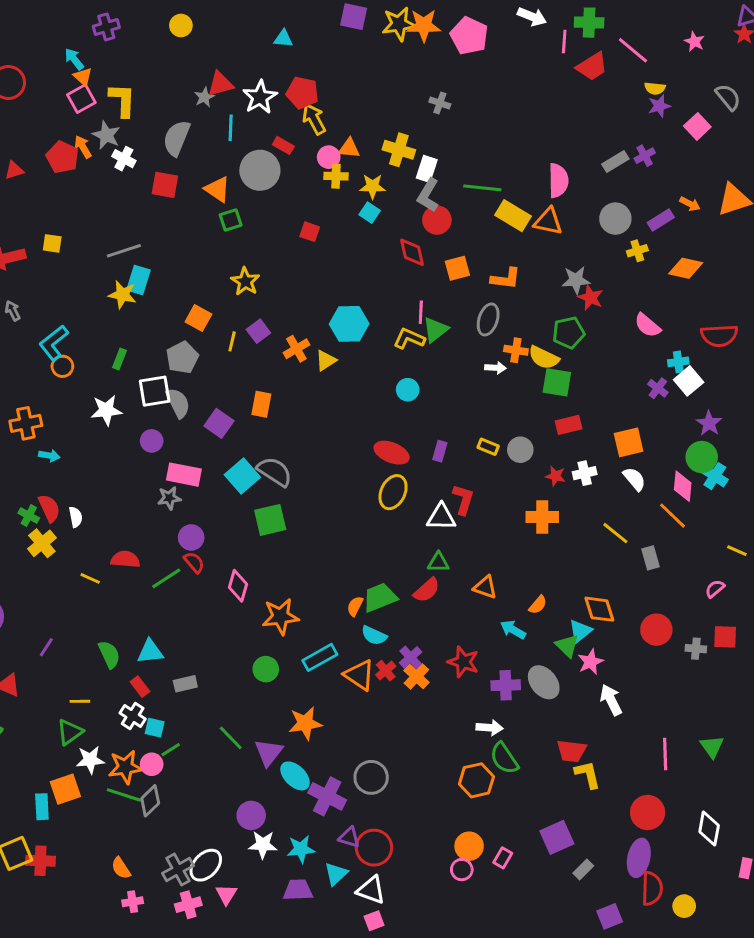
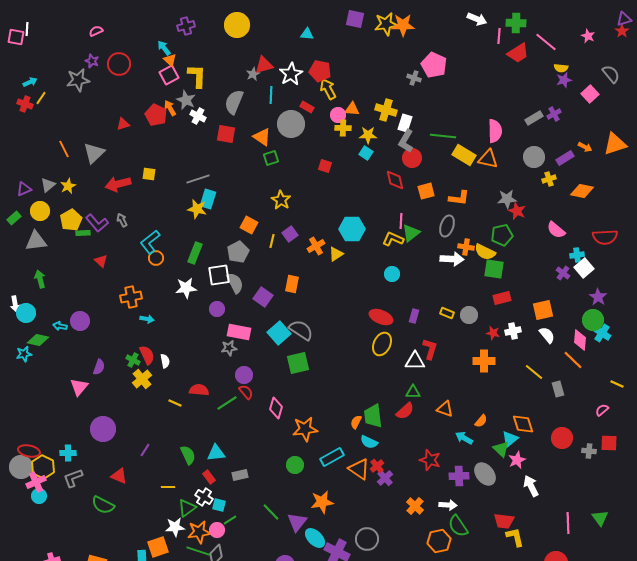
yellow circle: (181, 25) -> (237, 25), size x1.6
pink pentagon: (469, 36) -> (434, 65), moved
green rectangle: (119, 359) -> (195, 253), size x1.5
white arrow: (495, 368) -> (452, 259), size x1.6
green trapezoid: (380, 597) -> (373, 416), turned -75
purple cross: (411, 657) -> (385, 478), moved
orange cross: (416, 676) -> (415, 506), moved
green triangle: (70, 732) -> (187, 508), moved

